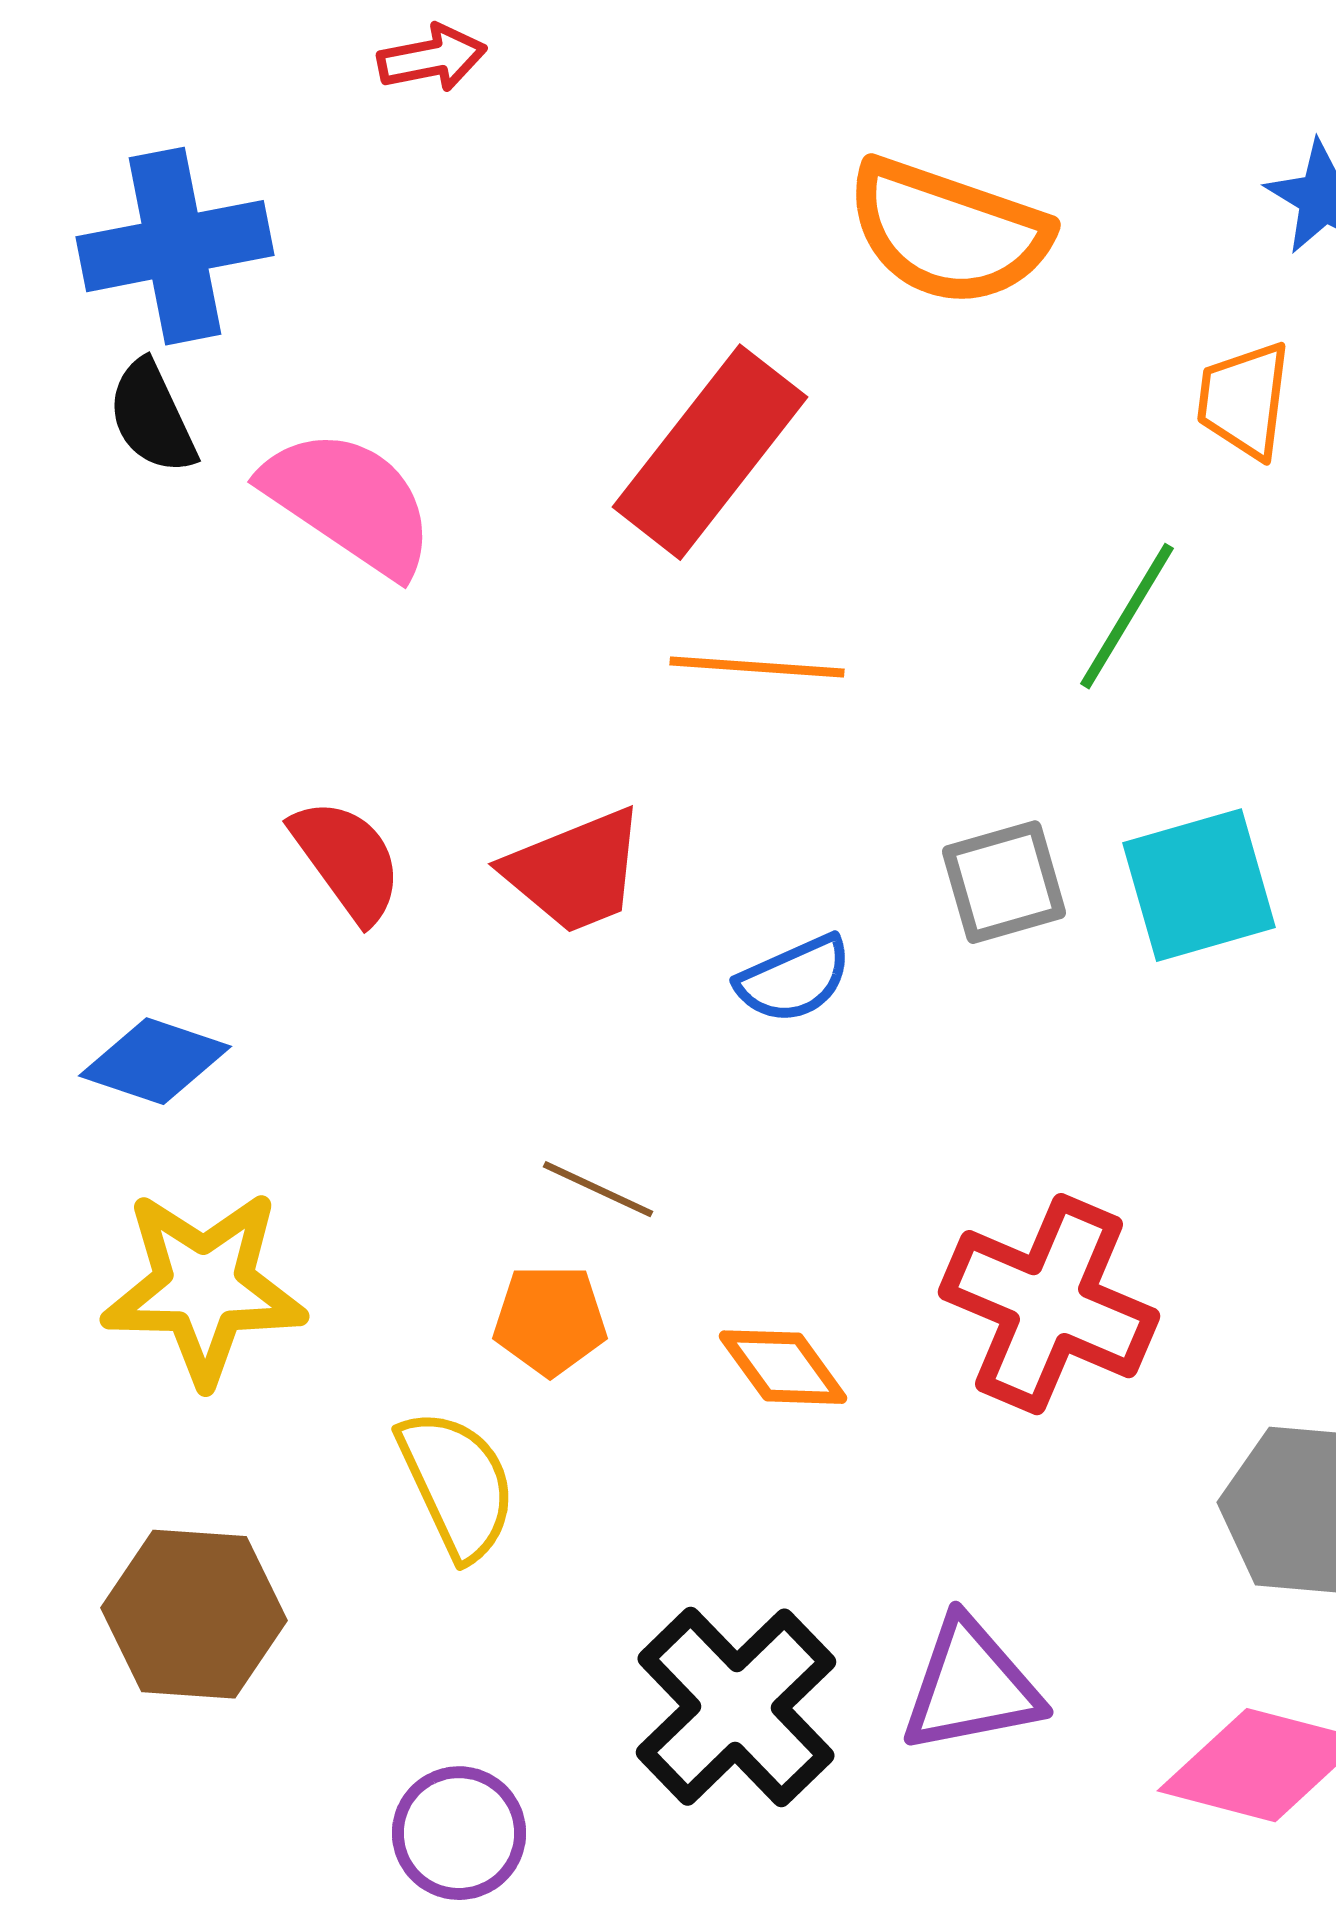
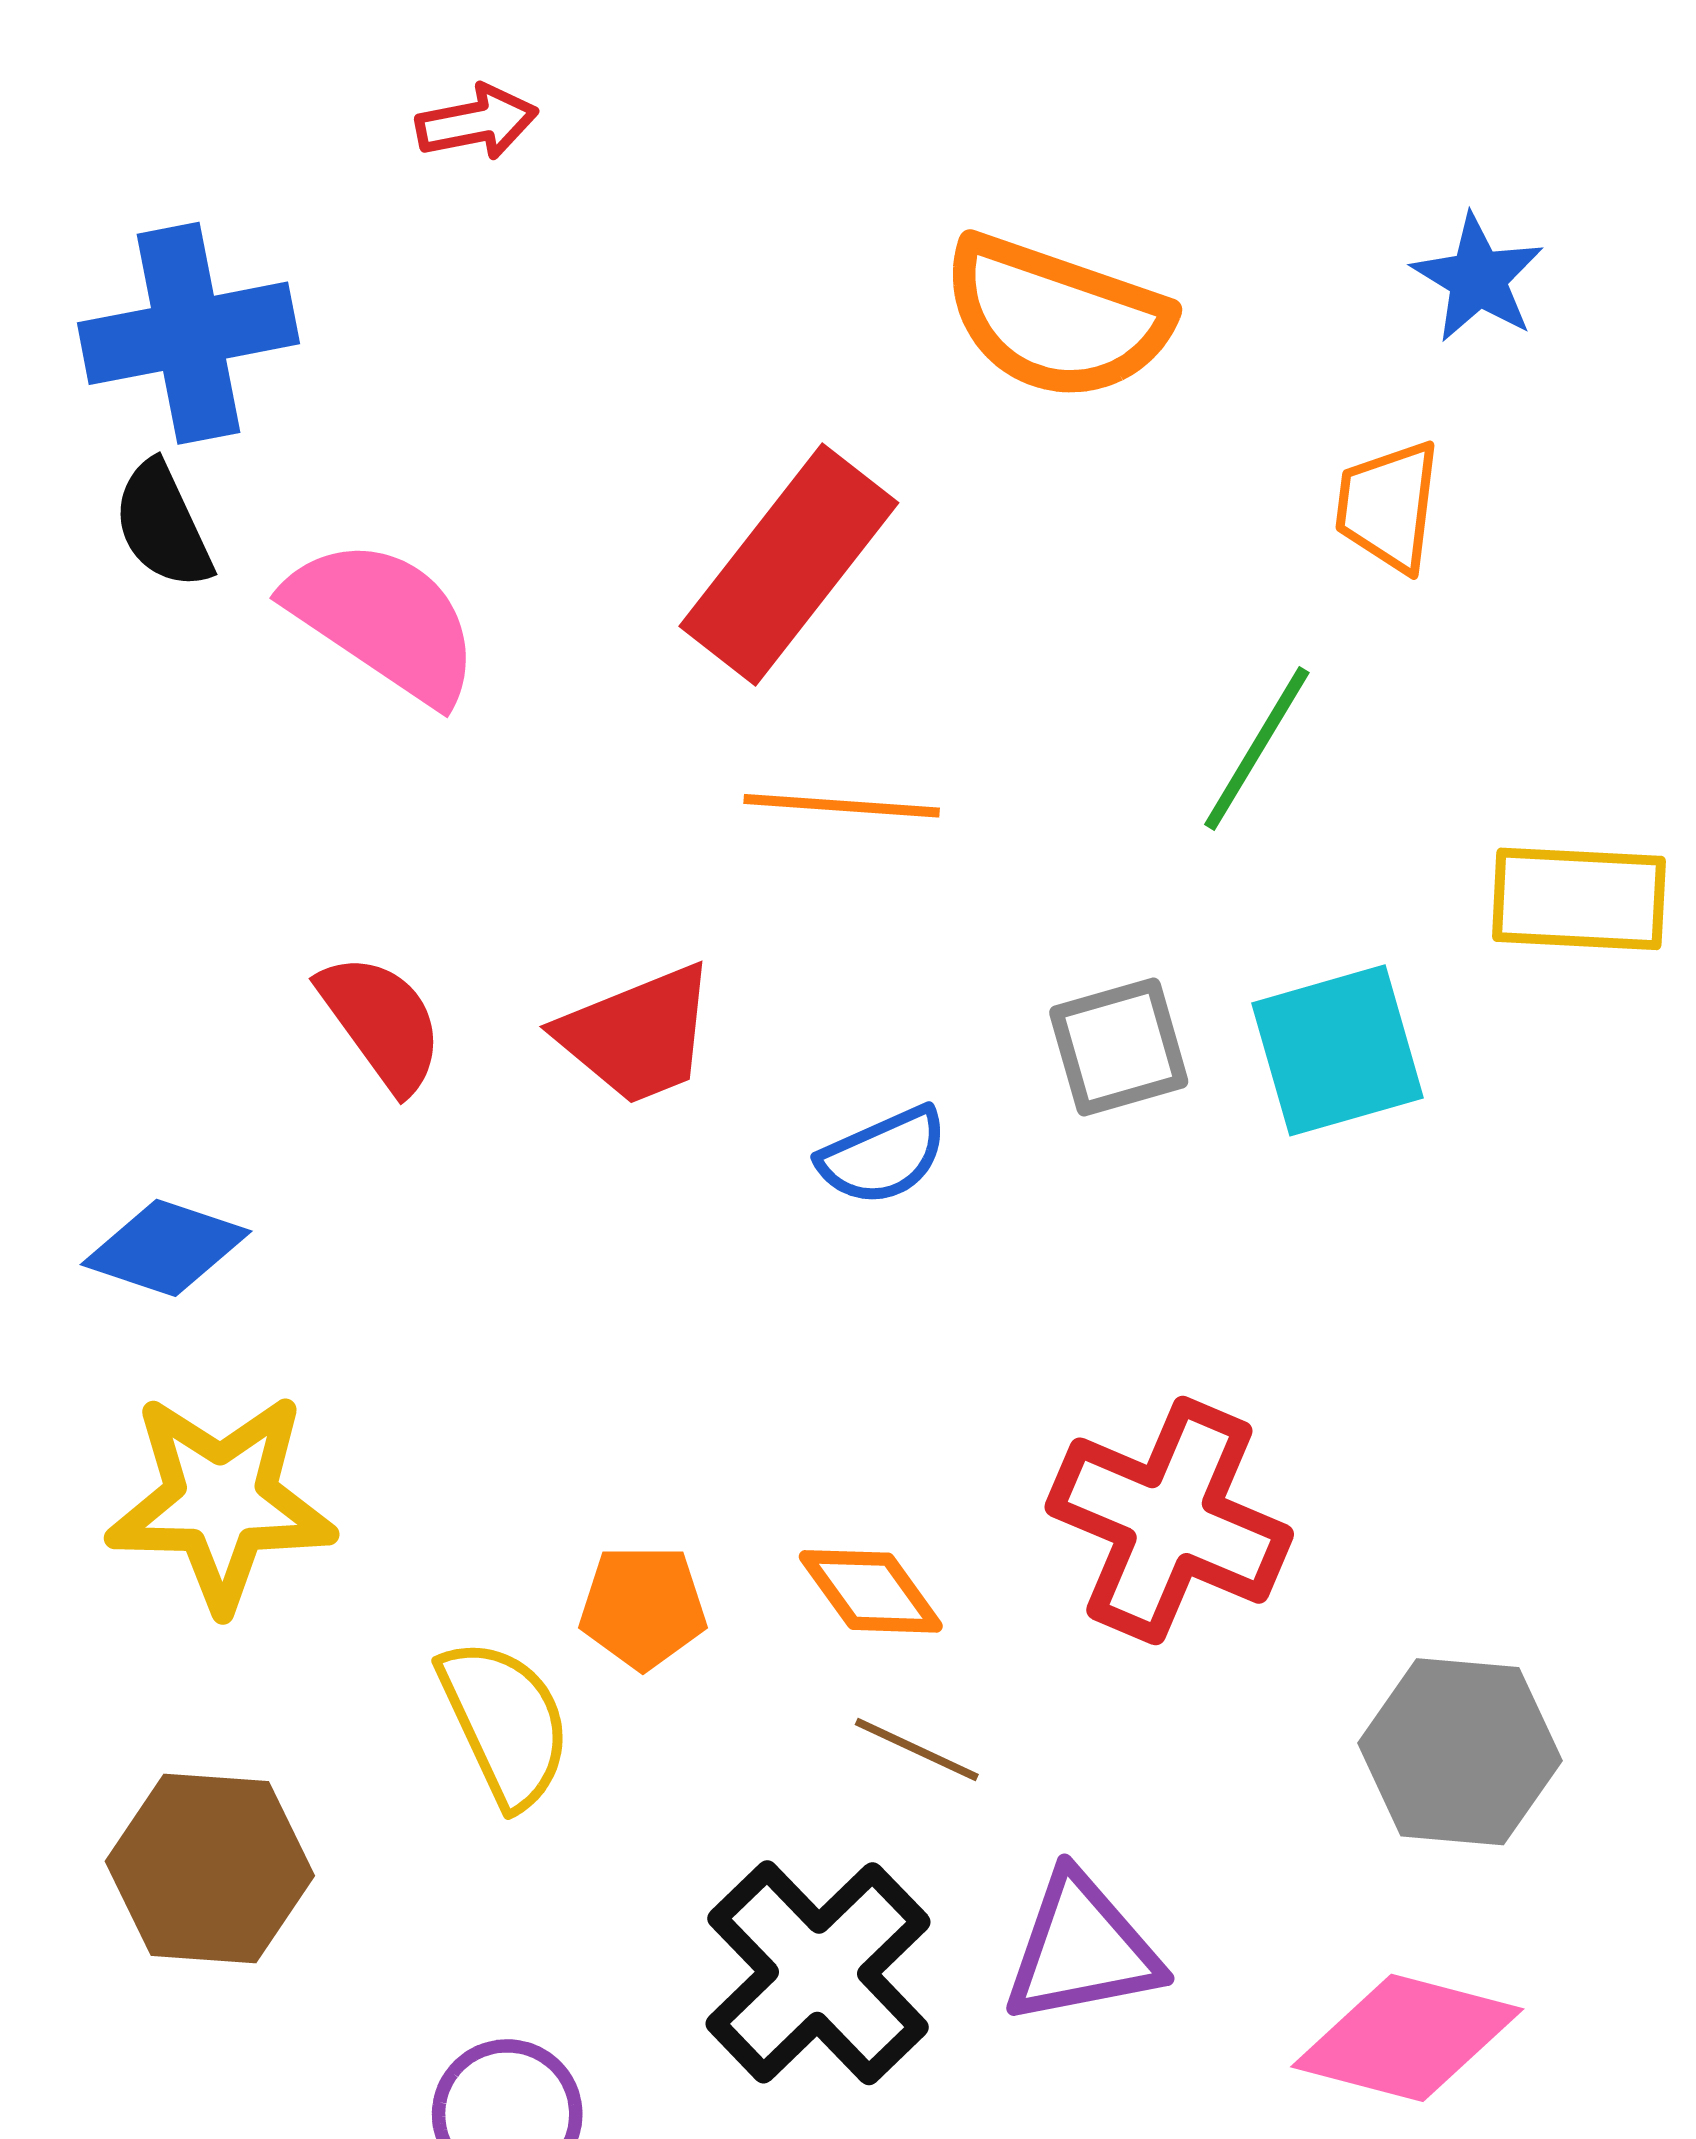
brown line: (598, 1189) -> (917, 1750), moved
orange pentagon: (550, 1320) -> (643, 1607), moved

